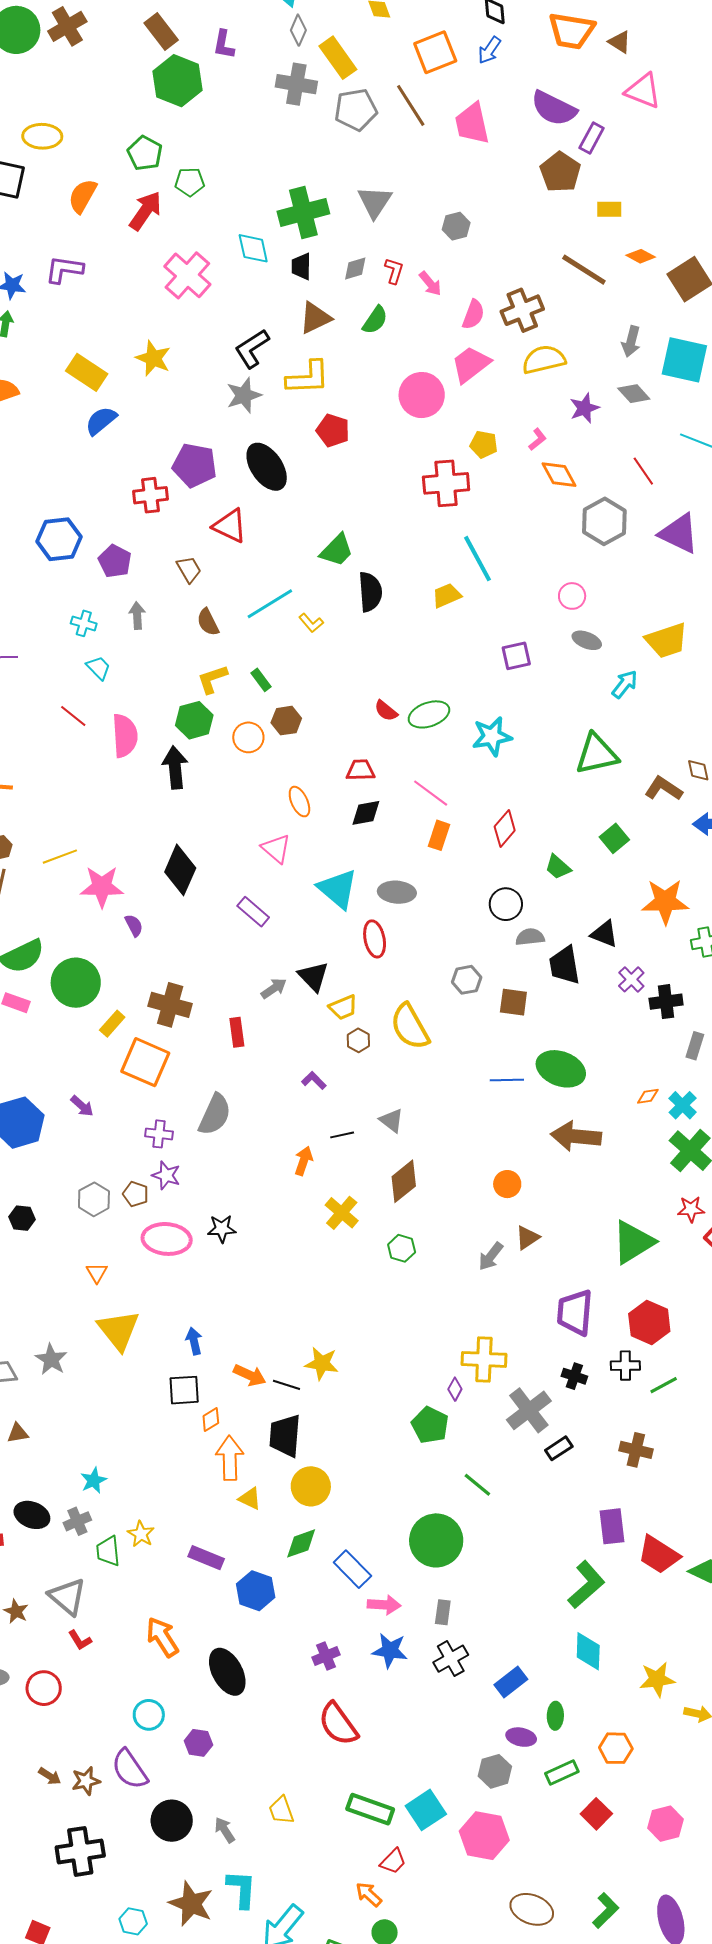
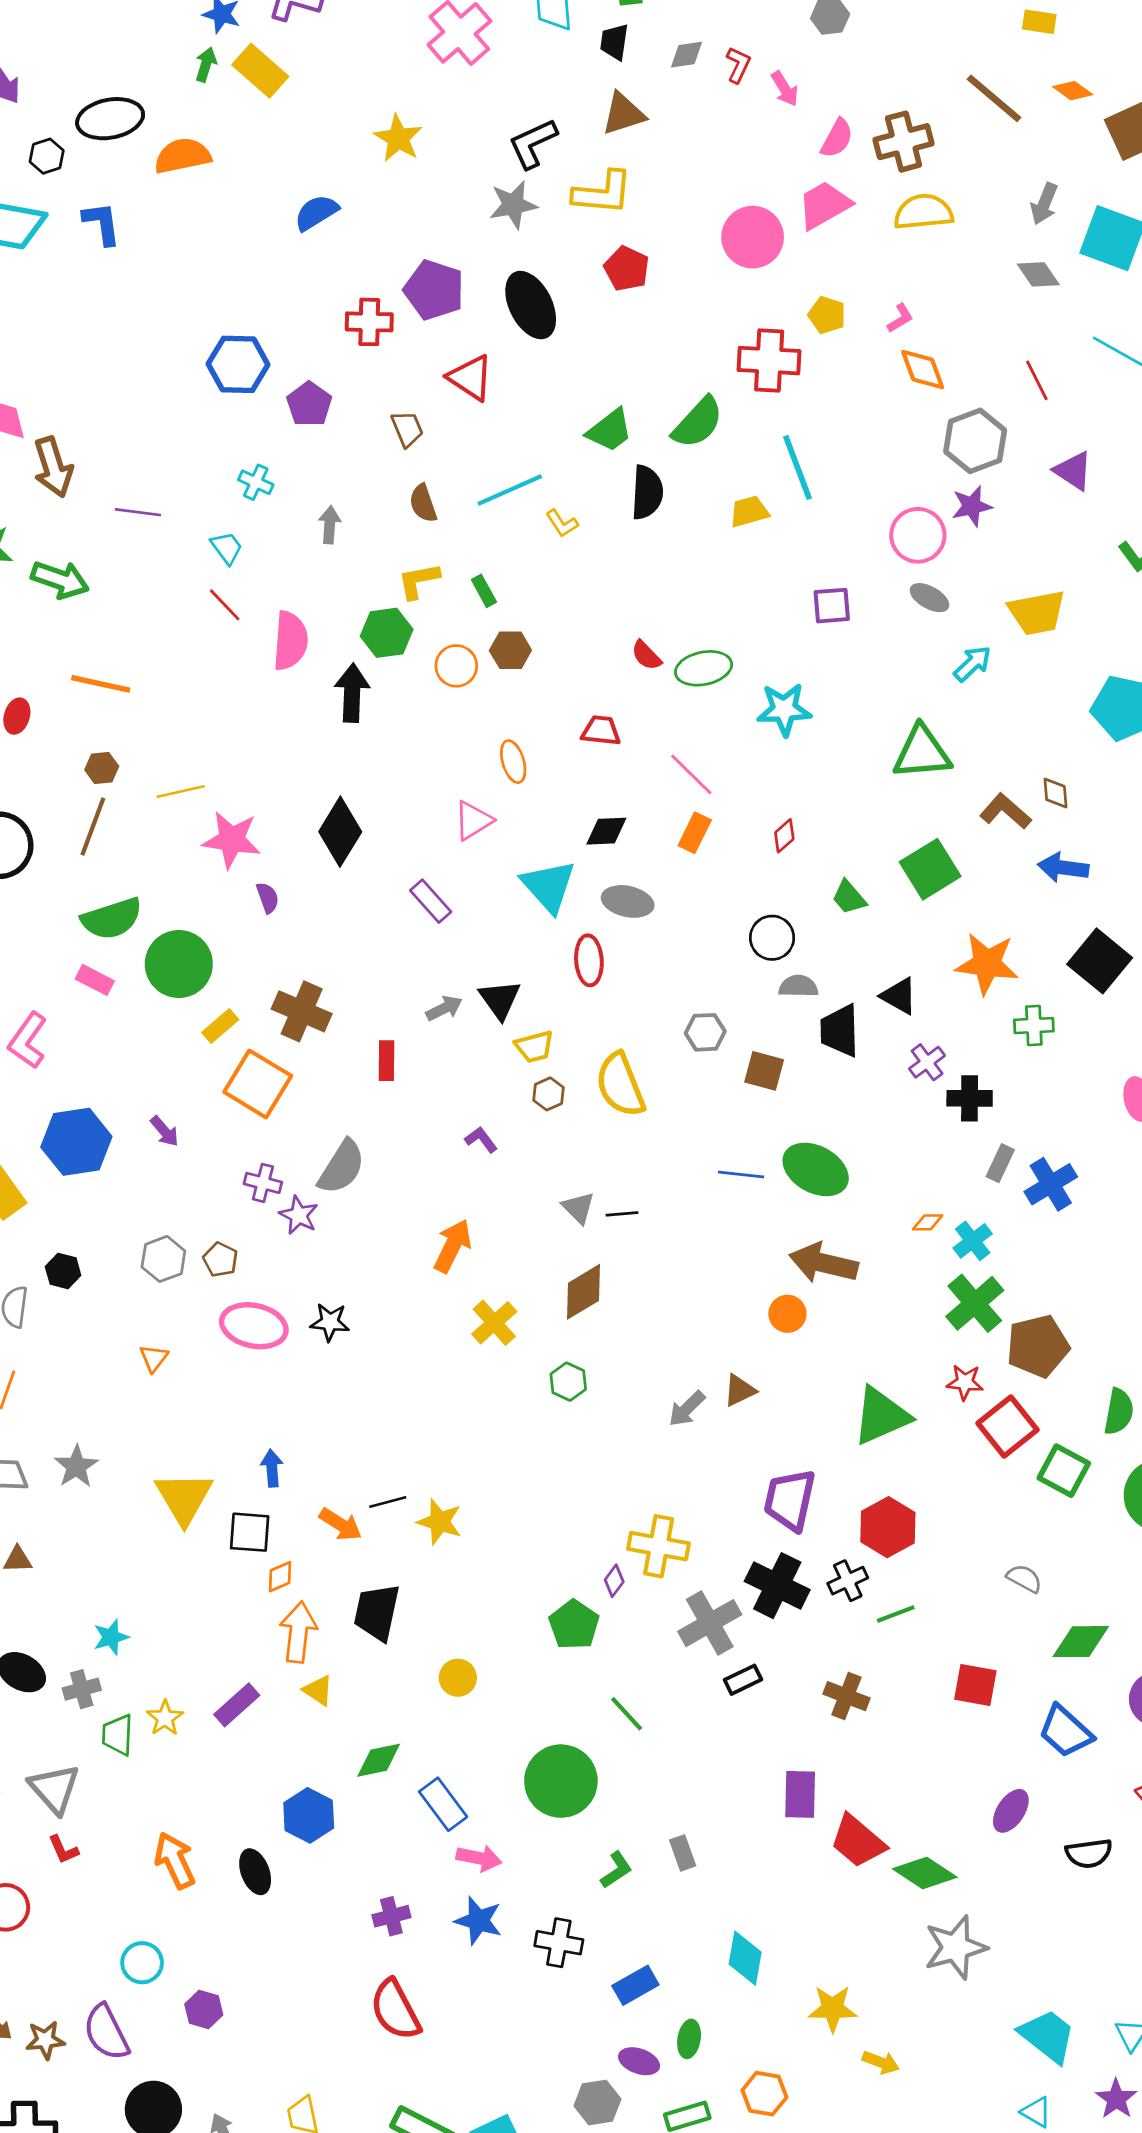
green semicircle: (375, 320) -> (698, 423), moved, size x1.4
yellow rectangle: (87, 372) -> (260, 71), moved
purple star: (584, 408) -> (972, 506), moved
purple triangle: (679, 534) -> (1073, 471), size x0.7
pink circle: (572, 596) -> (918, 535), size x1.5
gray arrow: (137, 615) -> (330, 525), moved
cyan trapezoid: (98, 668) -> (227, 548), moved
black diamond: (366, 813) -> (606, 831), moved
red diamond: (505, 829) -> (784, 836), size x0.7
green square: (614, 838) -> (930, 869), size x1.5
pink triangle: (276, 849) -> (473, 821), turned 40
black line: (342, 1135) -> (622, 1214), moved
orange arrow: (304, 1161) -> (453, 1246), size x1.4
purple star: (166, 1175) -> (299, 1215), moved
orange circle: (507, 1184) -> (787, 1314), moved
yellow triangle: (119, 1330) -> (184, 1498), moved
black cross: (625, 1366) -> (848, 1581), turned -32
black cross: (574, 1376) -> (777, 1586), size x1.8
black line: (287, 1385) -> (388, 1502), moved, turned -40
yellow circle: (311, 1486) -> (458, 1678), moved, size x0.7
purple rectangle: (206, 1558) -> (237, 1705), moved, turned -72
green L-shape: (586, 1585) -> (616, 1870), moved, size x0.6
gray rectangle: (443, 1612) -> (683, 1853), moved, turned -35
black cross: (451, 1659) -> (559, 1943), turned 32
black ellipse: (227, 1672) -> (255, 1872), moved, size x0.7

